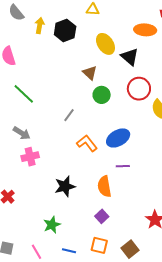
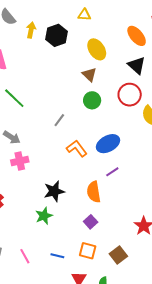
orange ellipse: (145, 30) -> (137, 36), turned 45
black triangle: (130, 57) -> (137, 65), moved
brown triangle: (90, 73) -> (89, 75), moved
purple line: (123, 166) -> (112, 172), turned -32
green star: (52, 225) -> (44, 216), moved

